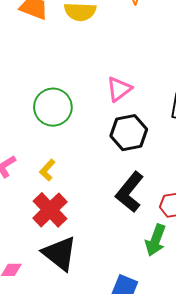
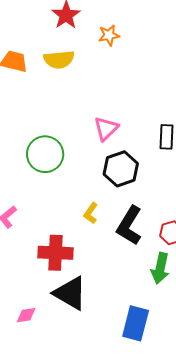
yellow L-shape: (47, 170) -> (91, 213), moved
red cross: (50, 210) -> (55, 253), turned -36

